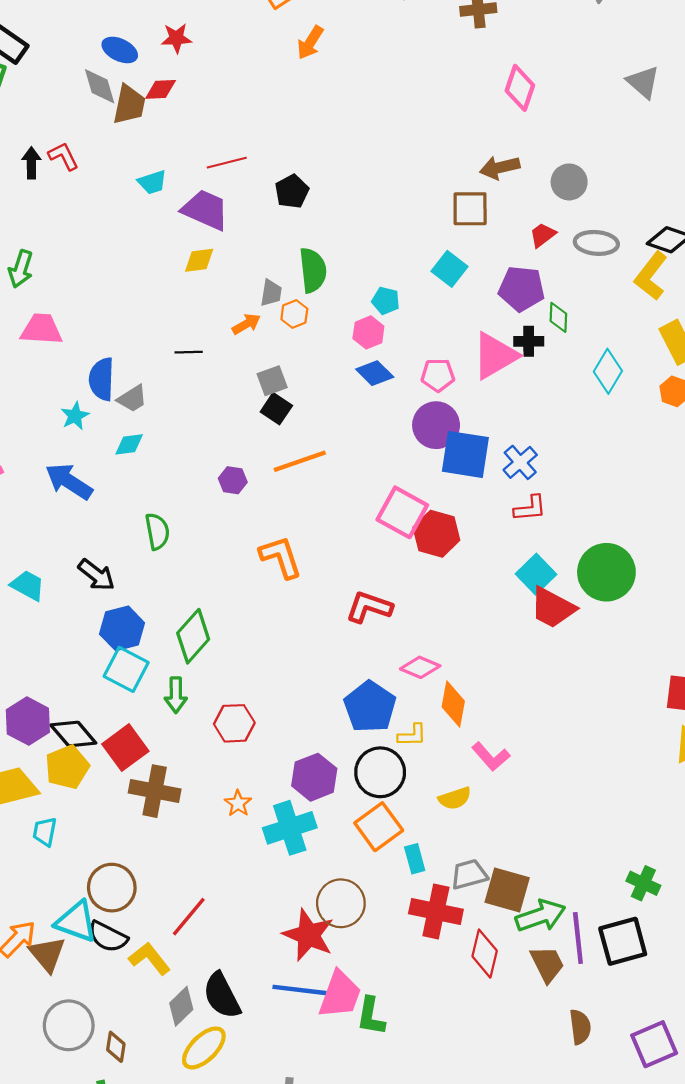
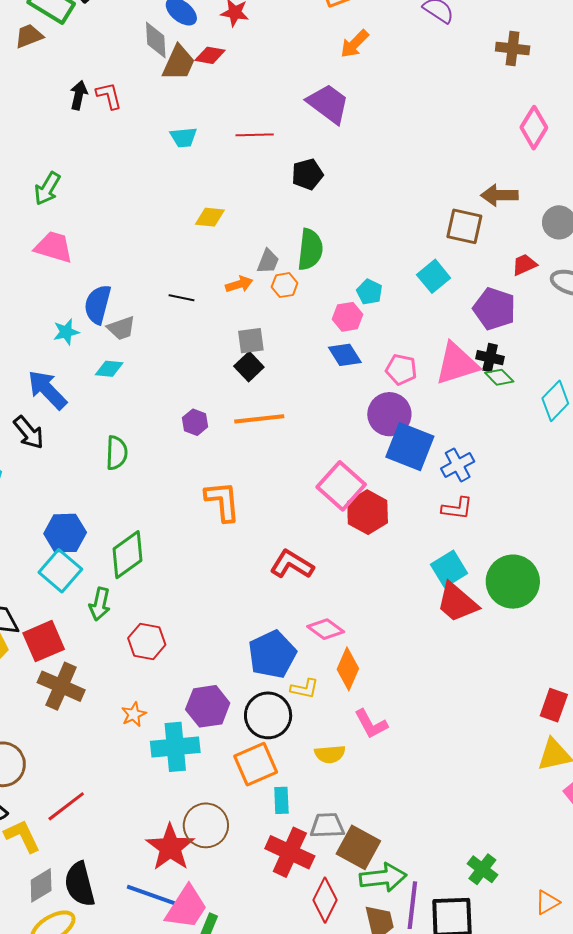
purple trapezoid: (205, 210) -> (328, 104), moved
green diamond: (558, 317) -> (499, 377), moved, turned -60
black arrow: (96, 575) -> (29, 432), moved

